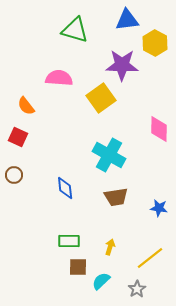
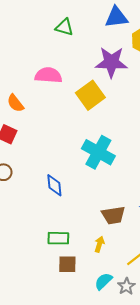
green triangle: (75, 30) -> (64, 27), size x0.7
brown trapezoid: (116, 197) -> (113, 215), moved
cyan semicircle: (101, 281) -> (103, 281), moved

